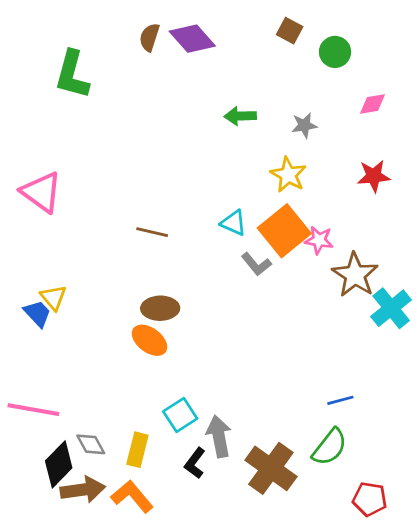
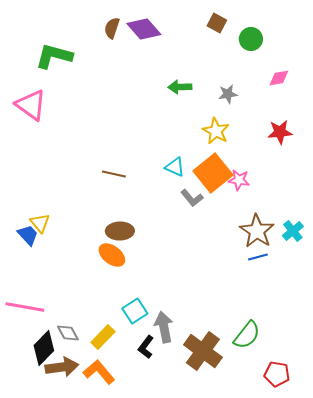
green L-shape: (72, 75) -> (54, 56), turned 90
pink triangle: (41, 192) -> (31, 105), moved
brown star: (355, 275) -> (257, 231), moved
cyan cross: (391, 308) -> (293, 231), size x0.7
blue line: (340, 400) -> (258, 257), moved
yellow rectangle: (137, 450) -> (103, 337), turned 30

